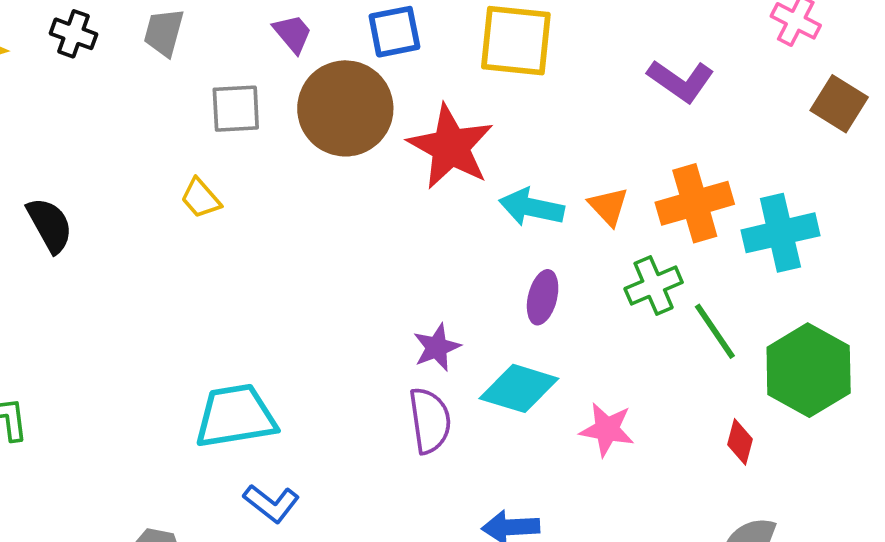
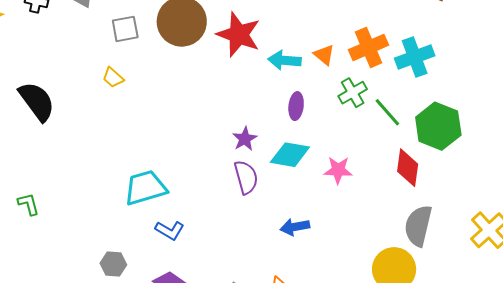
black semicircle: (50, 225) -> (37, 101), size x1.4
red diamond: (740, 442) -> (408, 168), size x1.6

